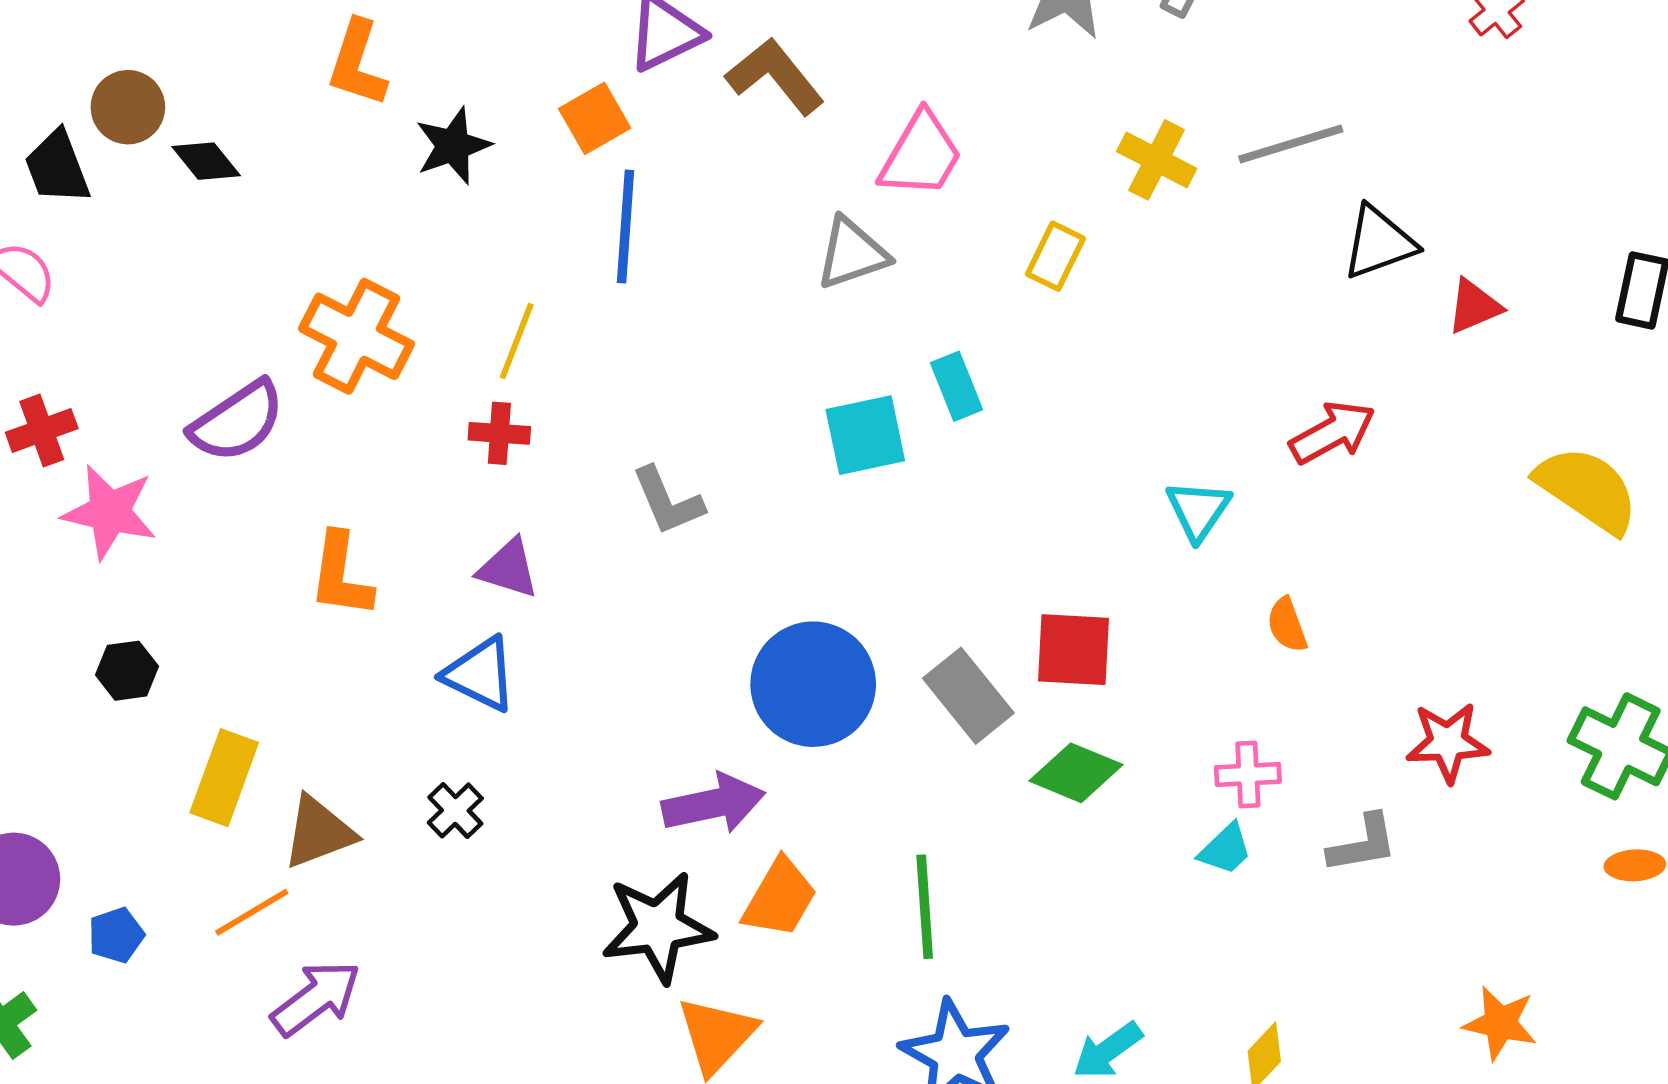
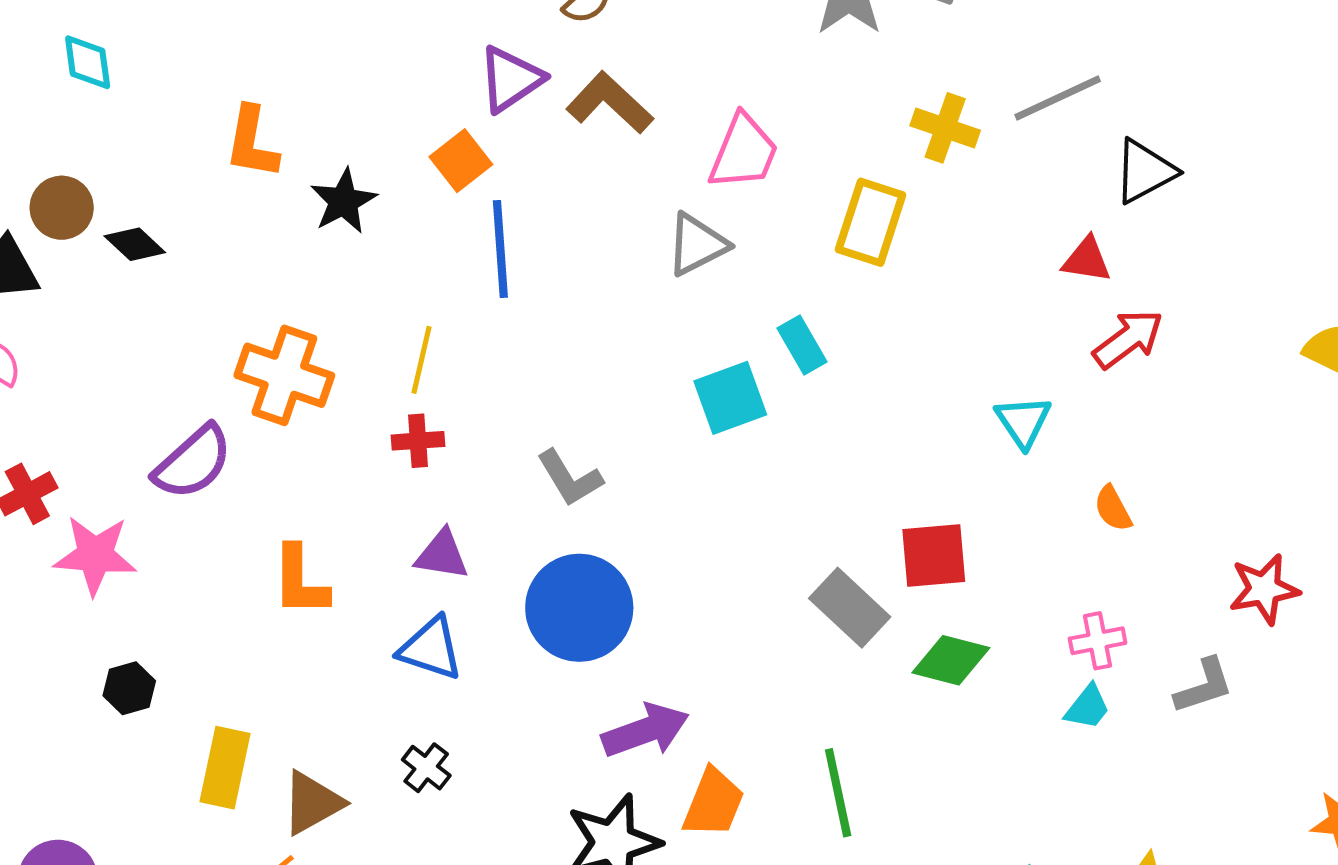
yellow rectangle: (1055, 256) -> (871, 222), size x1.5
red triangle: (1474, 306) -> (1087, 260), moved, turned 40
blue circle: (813, 684) -> (579, 608), moved

